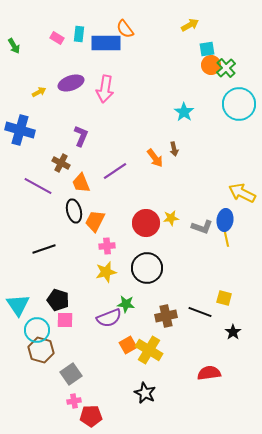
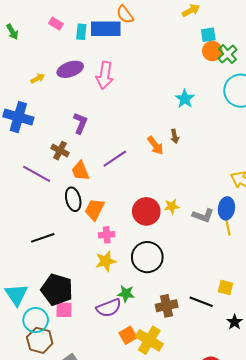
cyan rectangle: (79, 34) -> (81, 32), moved
black pentagon: (58, 300) -> (57, 290), size x1.4

